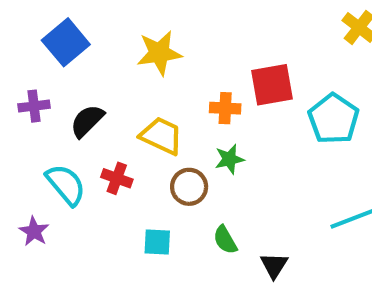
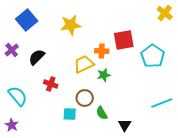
purple cross: (34, 106) -> (12, 50), turned -32
yellow trapezoid: (161, 136) -> (84, 64), moved, turned -50
cyan semicircle: (66, 185) -> (18, 96), moved
brown circle: (189, 187) -> (85, 98), moved
purple star: (34, 231) -> (12, 125), moved

